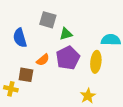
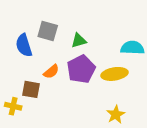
gray square: (48, 20) -> (48, 31), moved
yellow ellipse: (96, 62) -> (115, 74), turned 75
yellow star: (88, 96) -> (116, 114), moved

